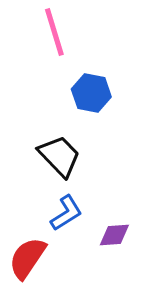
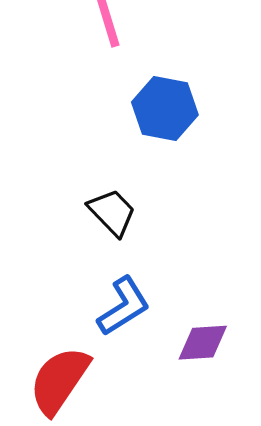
black trapezoid: (59, 156) -> (112, 212), size x0.7

